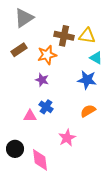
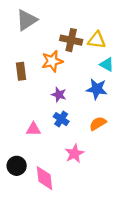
brown rectangle: (19, 50) -> (21, 71), moved, turned -63
purple star: (42, 80) -> (59, 95), moved
blue cross: (46, 107) -> (61, 119), moved

